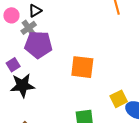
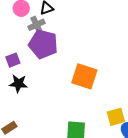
black star: (22, 86) -> (18, 84), size x0.7

